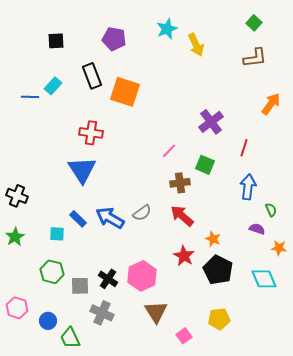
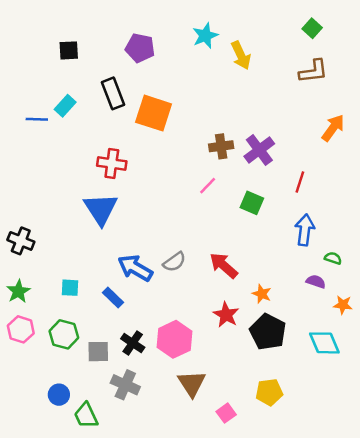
brown cross: (180, 183) -> (221, 146), moved
green semicircle: (271, 210) -> (333, 258), turned -48
blue rectangle: (78, 219) -> (113, 297), moved
pink hexagon: (17, 308) -> (21, 329), moved

